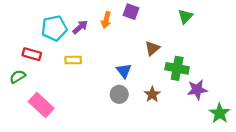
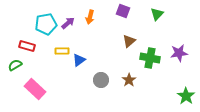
purple square: (131, 12) -> (123, 11), moved
blue triangle: (124, 71) -> (79, 60), moved, turned 32
purple star: (197, 90) -> (179, 53), moved

